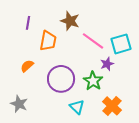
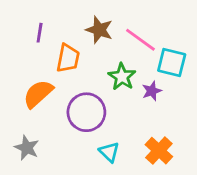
pink line: (93, 41) -> (140, 40), moved
cyan square: (121, 44) -> (172, 63), turned 30
orange semicircle: (27, 66) -> (38, 94), size x1.6
green star: (93, 81) -> (122, 77), moved

